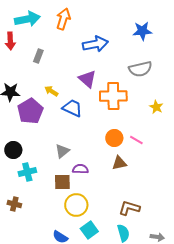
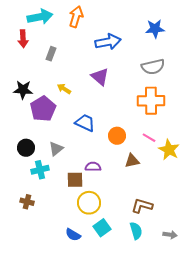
orange cross: (113, 96) -> (151, 101), moved
yellow star: (156, 107) -> (169, 150), moved, size x1.5
blue trapezoid: (72, 108) -> (85, 123), moved
orange circle: (114, 138) -> (117, 136), moved
gray triangle: (62, 151) -> (56, 149), moved

